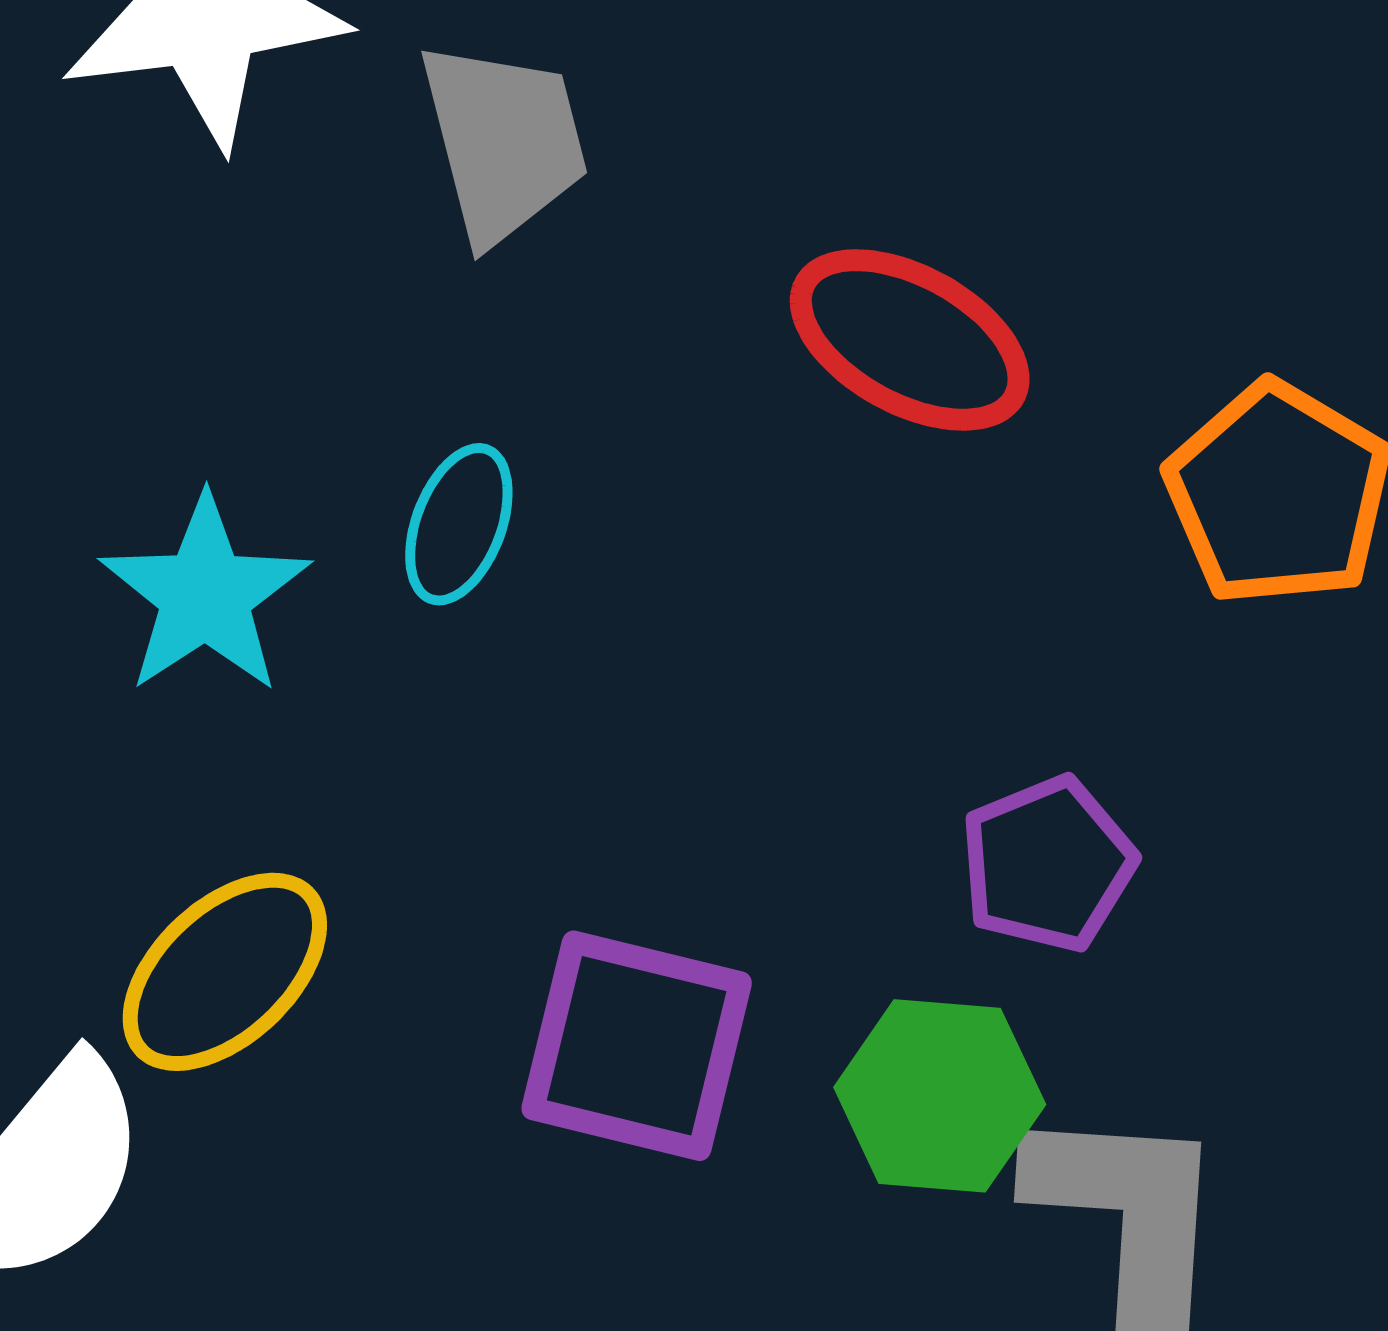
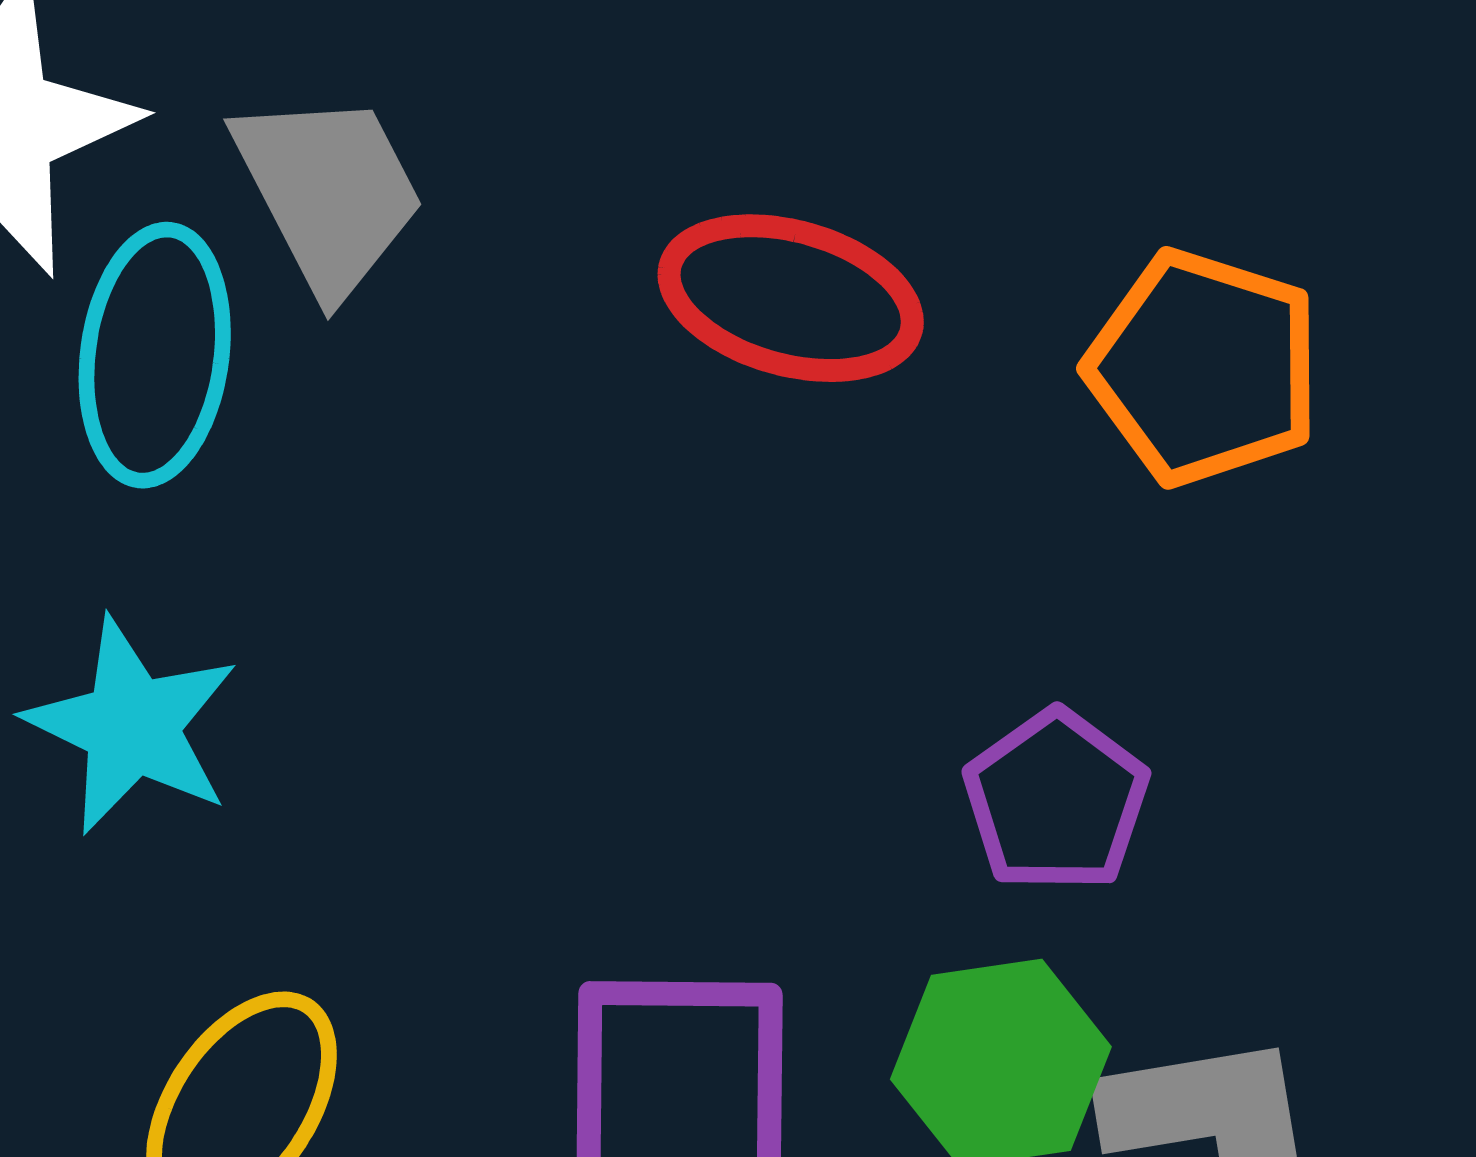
cyan ellipse: (459, 524) -> (155, 355), moved, size x1.5

